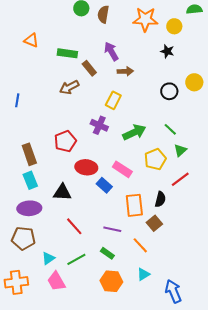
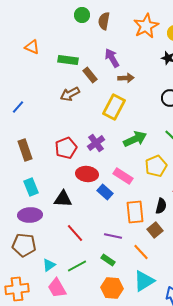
orange star: (145, 19) -> (146, 26), turned -30
blue line: (17, 100) -> (18, 107), turned 32
yellow rectangle: (113, 100) -> (114, 107), size x1.4
purple cross: (99, 125) -> (96, 143), moved, turned 30
brown rectangle: (29, 154) -> (25, 150), moved
cyan triangle: (143, 274) -> (144, 281), size x1.6

